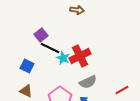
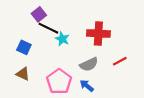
red cross: (80, 56) -> (98, 34), moved, turned 30
red line: (122, 90) -> (120, 61), moved

